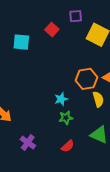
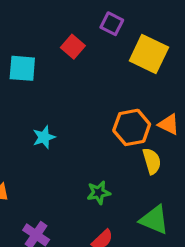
purple square: (76, 16) -> (112, 24), turned 32
cyan star: (61, 99) -> (44, 137), moved

